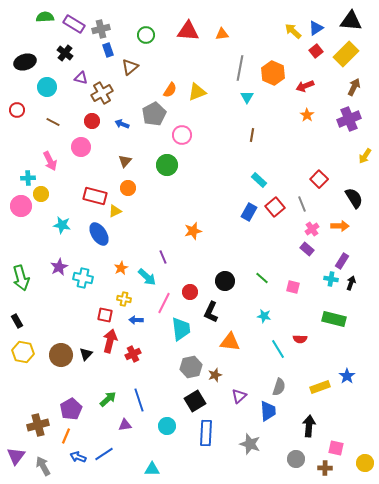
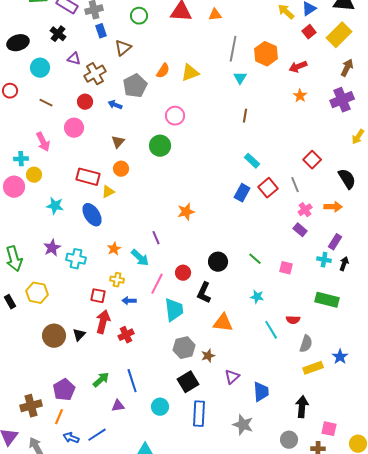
gray pentagon: (154, 114) -> (135, 86), moved
yellow hexagon: (23, 352) -> (37, 293), moved
gray semicircle: (279, 387) -> (306, 344), moved

